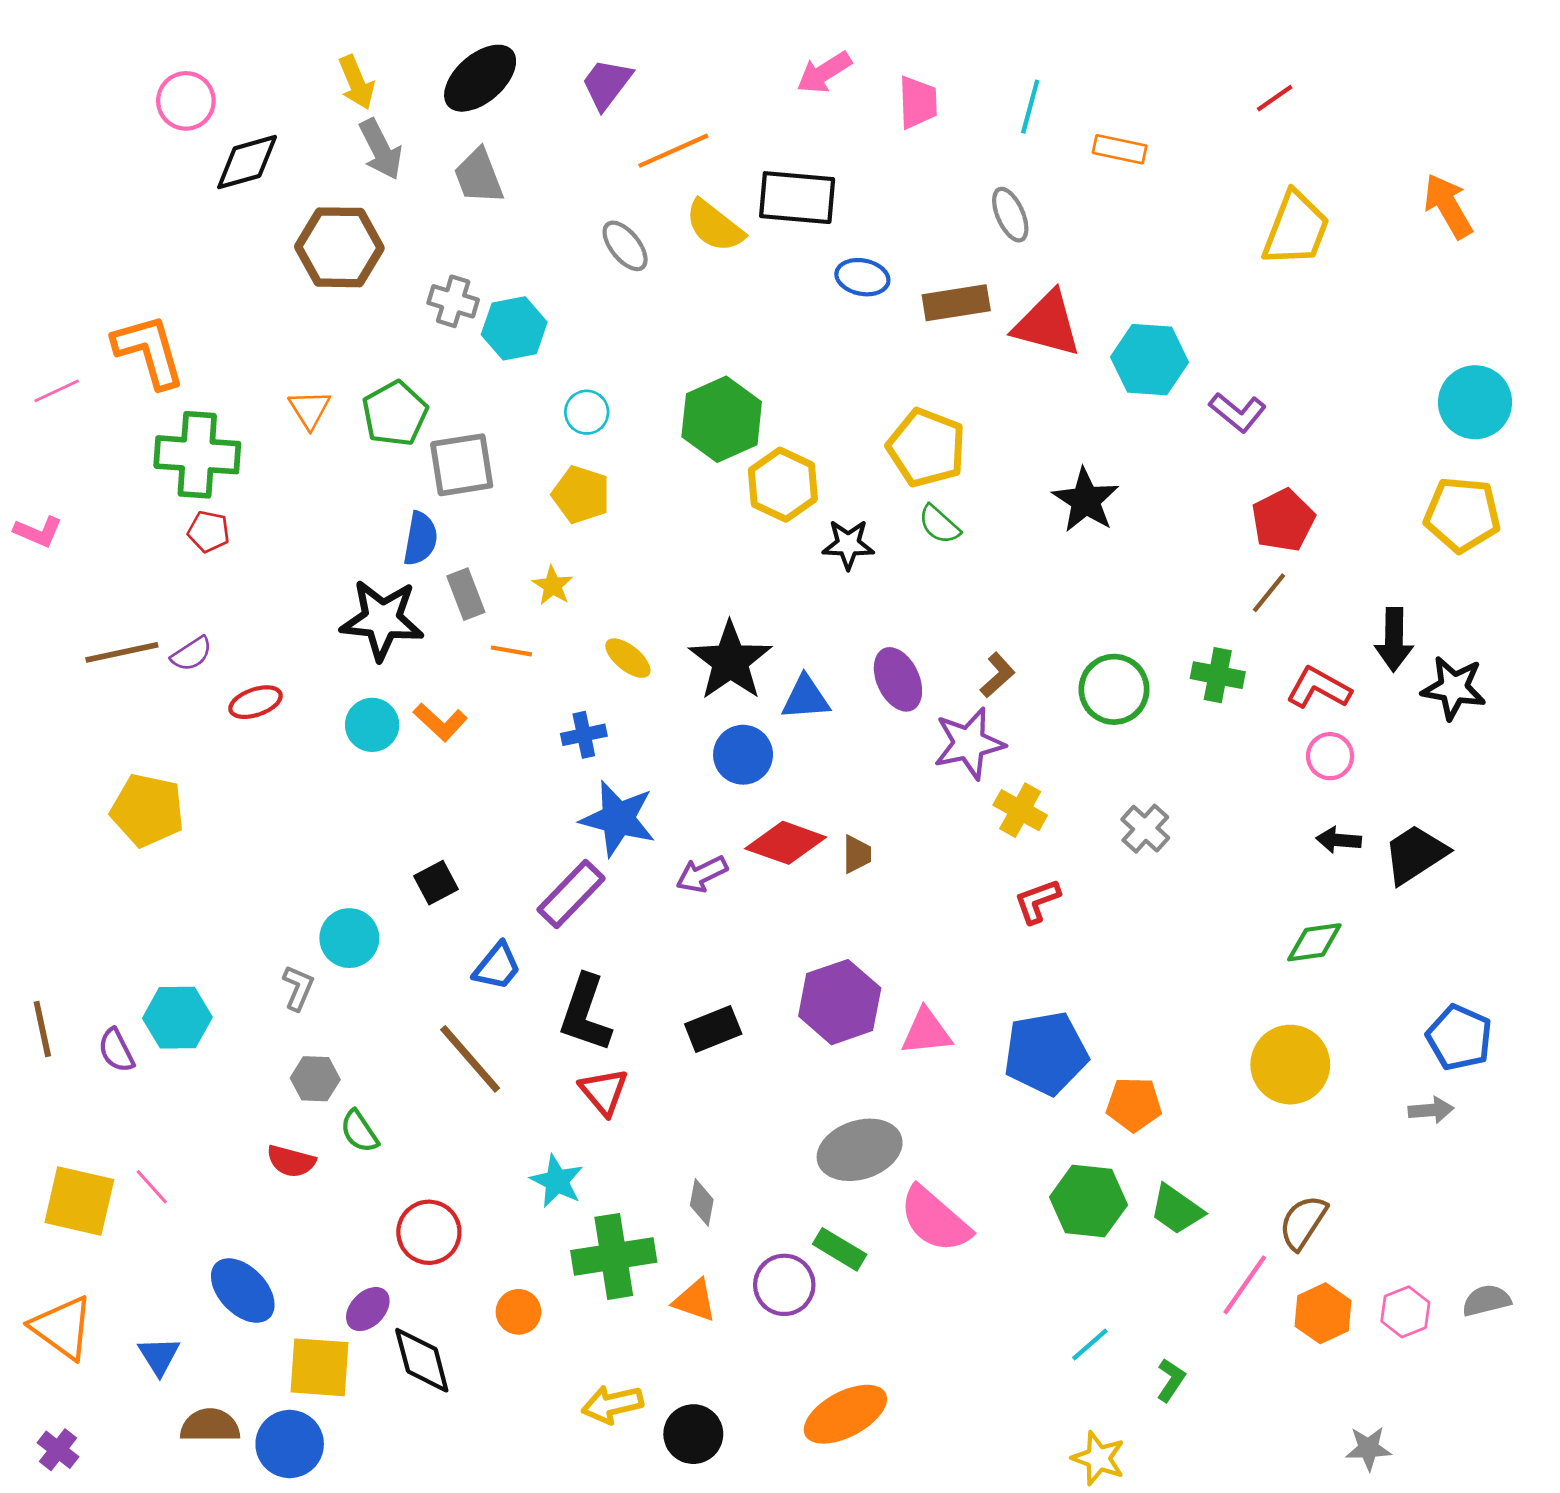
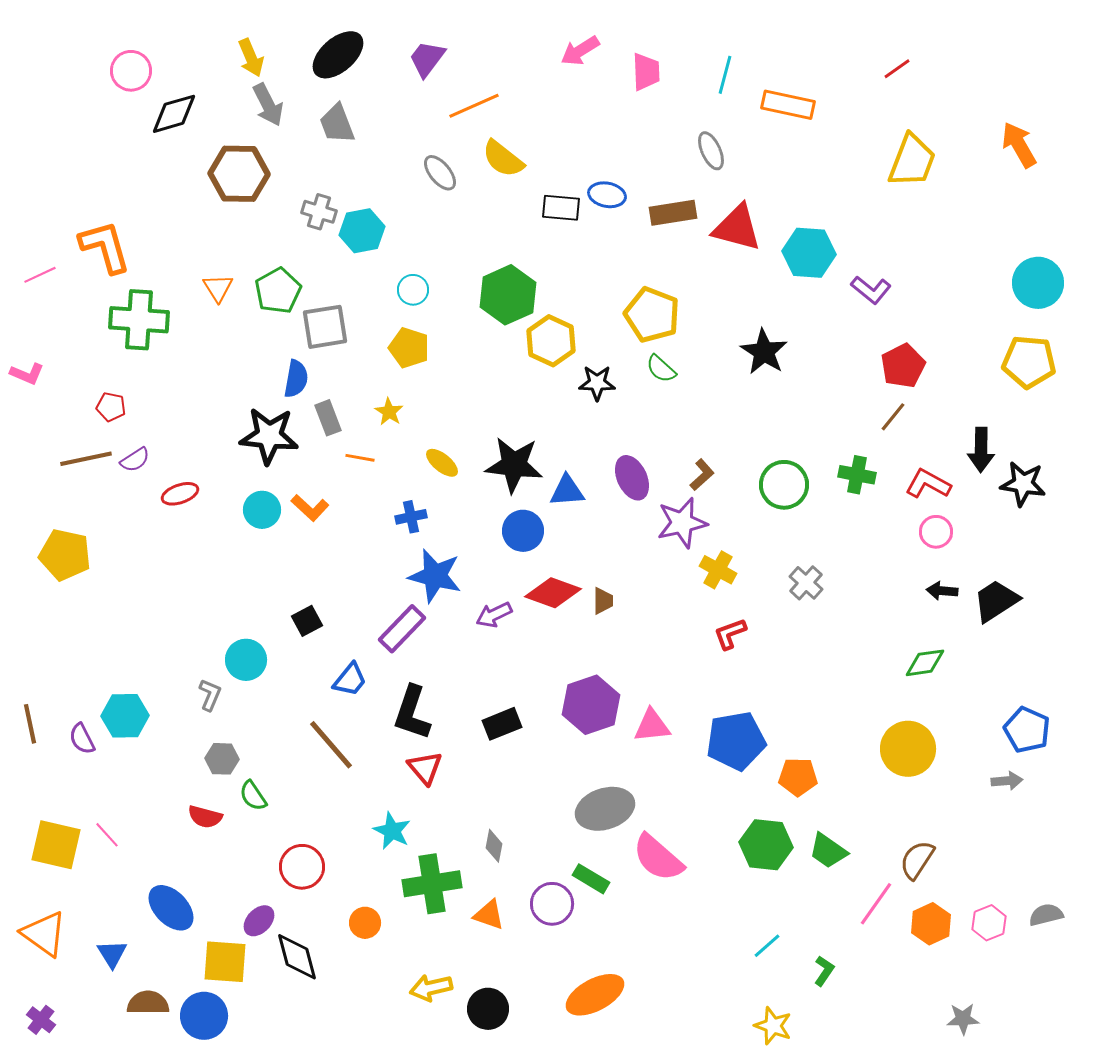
orange rectangle: (1120, 149) -> (788, 105), size x1.4
black rectangle: (797, 198) -> (561, 208), moved, size x0.7
red pentagon: (209, 532) -> (111, 407), moved
black star: (730, 661) -> (514, 465), turned -30
yellow pentagon: (148, 810) -> (65, 555), moved

